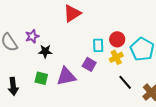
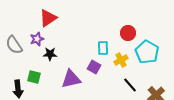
red triangle: (72, 13) -> (48, 18), moved
red circle: (117, 39) -> (128, 33), moved
green square: (41, 78) -> (34, 77), moved

